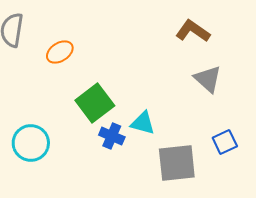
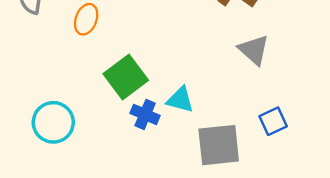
orange ellipse: (60, 52) -> (86, 19), turned -36

